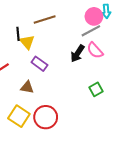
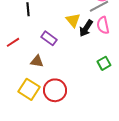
yellow triangle: (27, 42) -> (73, 20), moved
pink semicircle: (95, 50) -> (103, 25), turned 30

